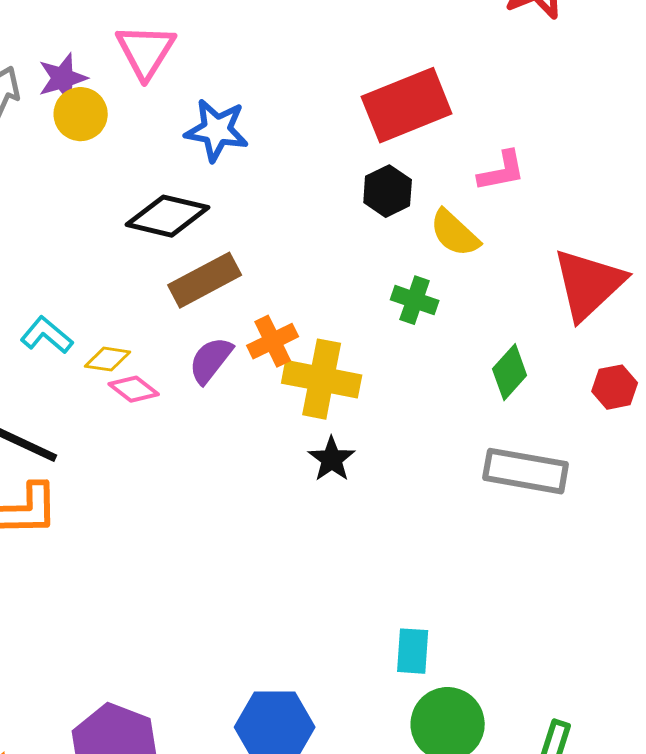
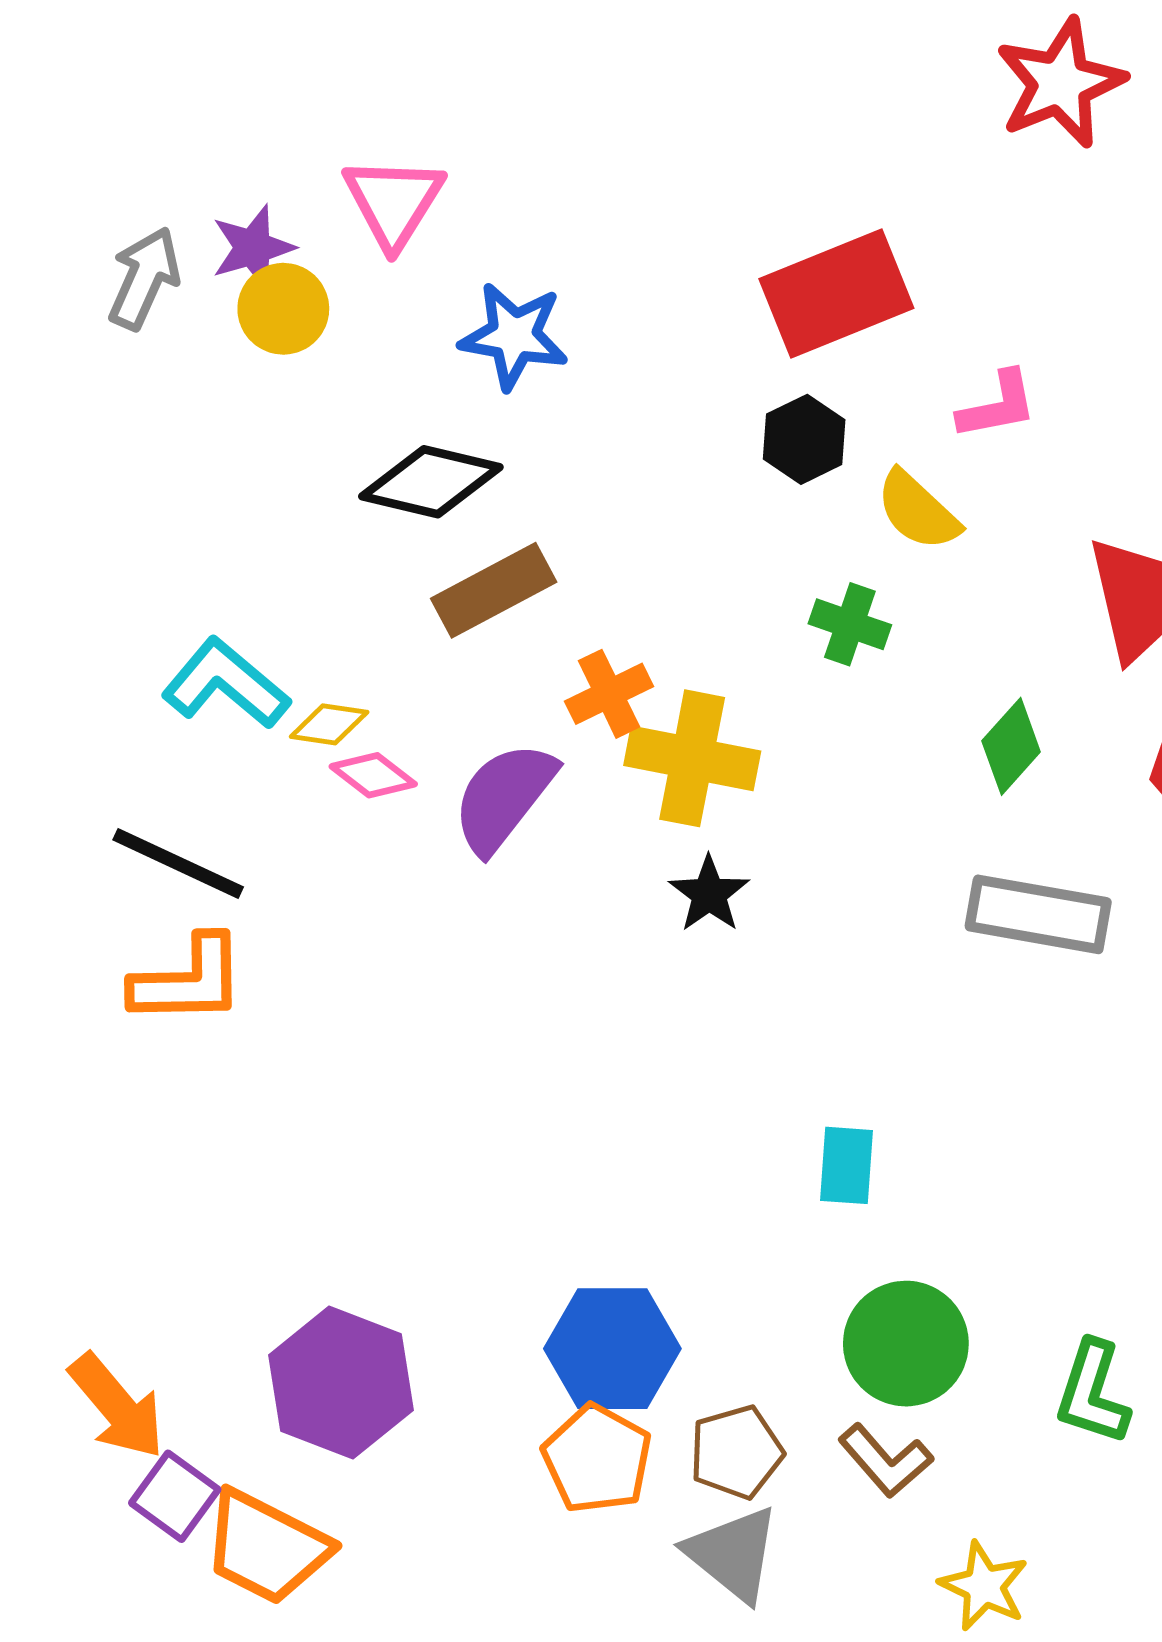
cyan L-shape: (47, 335) -> (226, 684), size x1.4
purple semicircle: (211, 360) -> (504, 797), moved, size x1.4
cyan rectangle: (413, 651) -> (847, 1165), moved

